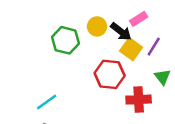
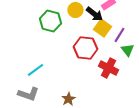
purple line: (154, 47) -> (119, 35), moved
red cross: (139, 100) -> (108, 68), turned 30

